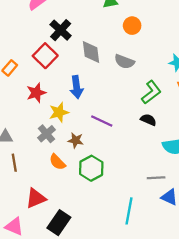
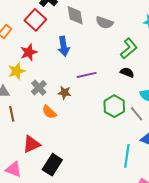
yellow star: (59, 112) -> (17, 71), moved
purple line: (102, 121) -> (87, 75), turned -36
green hexagon: (91, 168) -> (114, 106), moved
gray line: (156, 178) -> (137, 114), moved, turned 56
cyan line: (129, 211) -> (127, 156), moved

